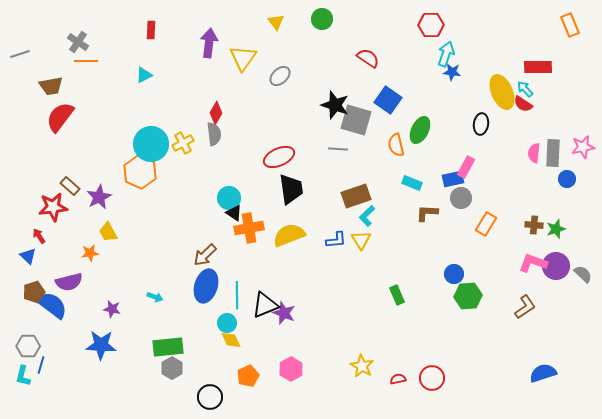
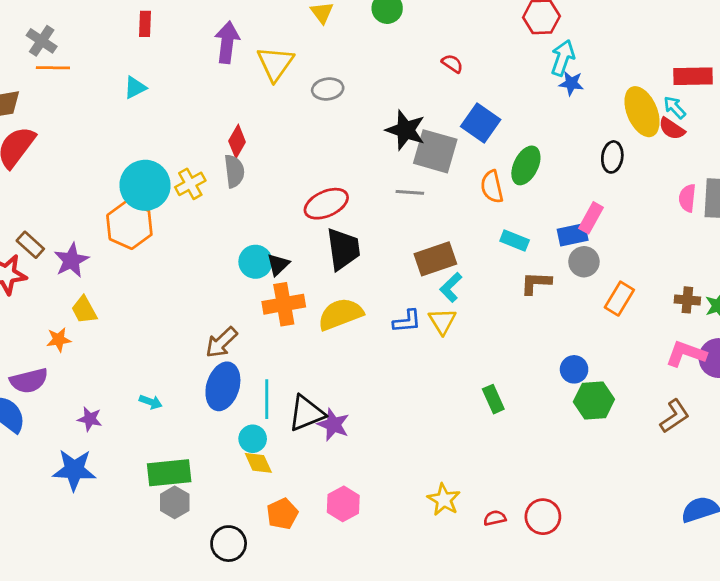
red semicircle: (368, 58) -> (452, 64), size x0.7
gray ellipse: (280, 76) -> (328, 89), turned 35
black triangle: (234, 213) -> (278, 265), moved, turned 42

